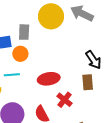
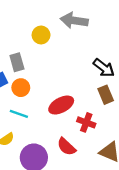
yellow circle: (51, 16) -> (41, 35), size x0.6
cyan line: (12, 75) -> (19, 114), turned 42

